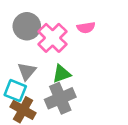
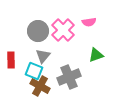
gray circle: (27, 26) -> (38, 31), moved
green triangle: (62, 74) -> (96, 55), moved

